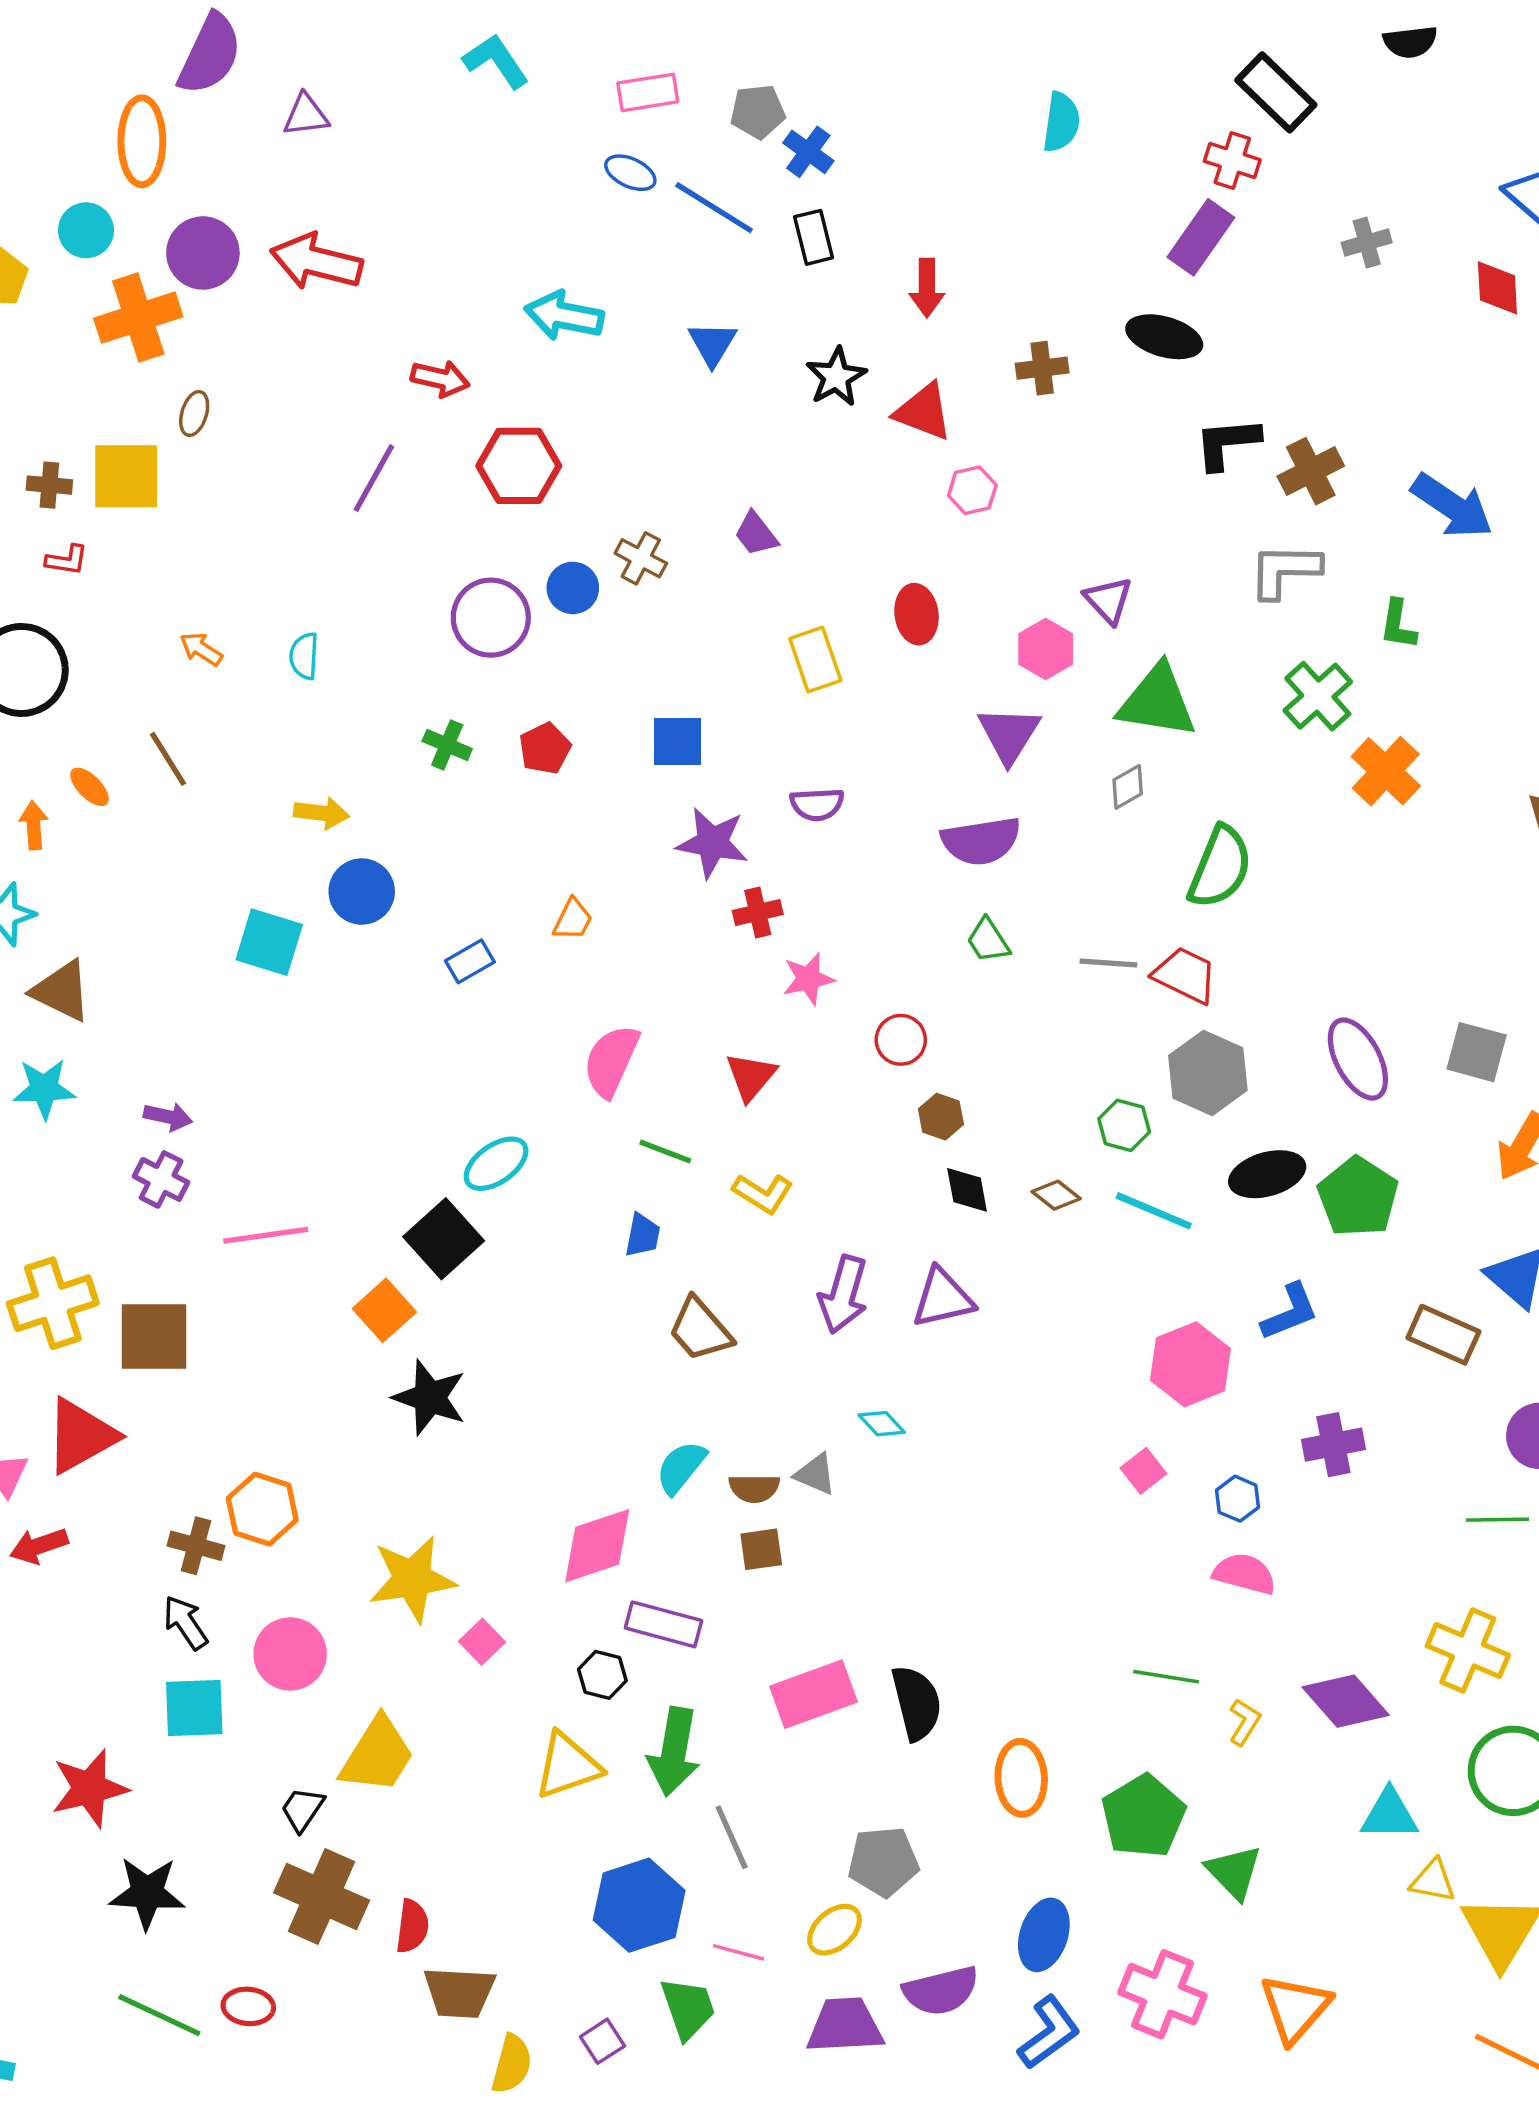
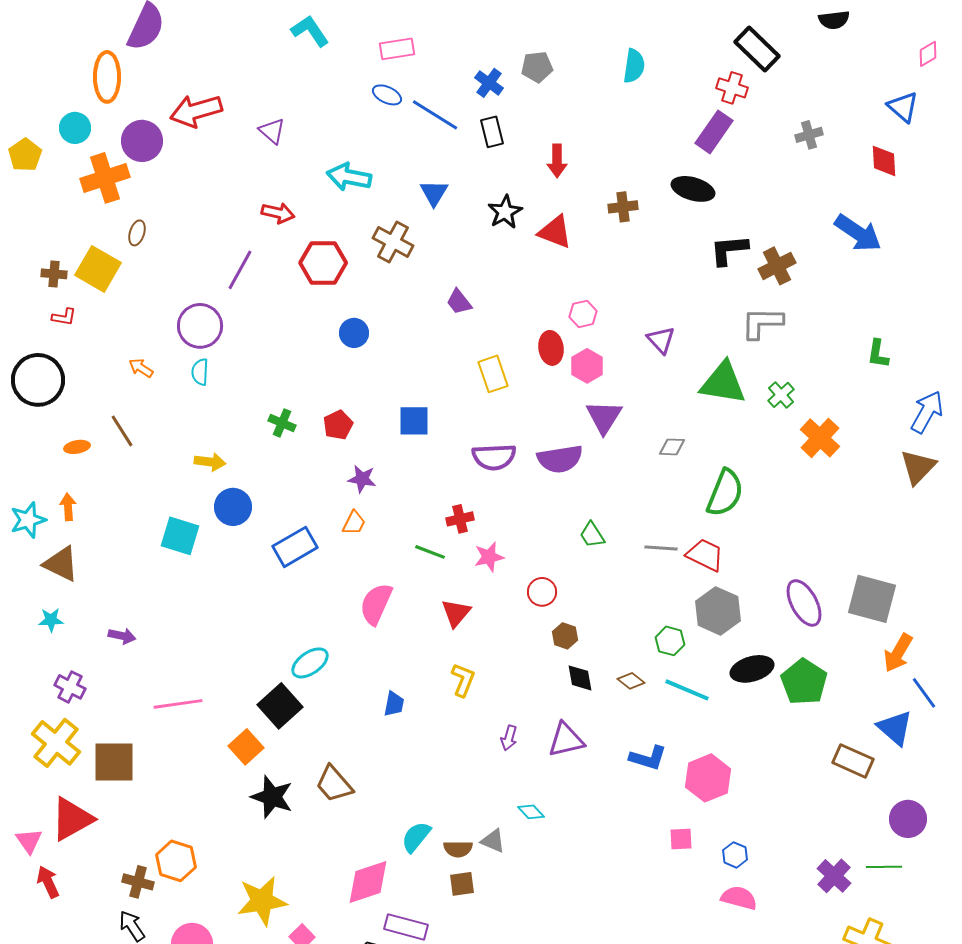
gray pentagon: (758, 112) -> (537, 67), moved
purple triangle: (306, 115) -> (272, 131), moved, turned 48
red arrow: (316, 262) -> (196, 111), moved, turned -30
yellow square: (126, 476) -> (98, 269), turned 30
pink hexagon: (972, 490) -> (583, 314), moved
blue arrow: (1452, 506) -> (858, 233), moved
brown cross: (641, 558) -> (393, 242), moved, size x1.4
purple circle: (491, 618) -> (200, 326), moved
green L-shape: (1398, 625) -> (878, 354), moved
pink hexagon: (1046, 649) -> (587, 366), moved
green cross: (1318, 696) -> (781, 395), size x0.7
green triangle: (1157, 701) -> (723, 383), moved
orange ellipse: (90, 787) -> (77, 447), turned -55
gray diamond: (1128, 787) -> (672, 447), turned 32
purple semicircle: (817, 804) -> (494, 457), size x1.4
orange arrow: (34, 825) -> (68, 507), moved
purple semicircle: (981, 841) -> (560, 459), moved
purple star: (712, 843) -> (362, 479), moved, size x0.7
blue rectangle: (470, 961) -> (295, 547), size x1.6
gray square: (1477, 1052) -> (872, 599), size x1.4
cyan star: (44, 1089) -> (51, 620), size x0.7
green line: (665, 1151) -> (430, 552), moved
purple cross: (161, 1179) -> (70, 687), moved
yellow L-shape: (763, 1193) -> (463, 680), turned -100
purple arrow: (843, 1295) -> (509, 738), size x0.6
yellow cross: (53, 1303) -> (56, 743), turned -33
blue L-shape: (1290, 1312) -> (648, 758), moved, turned 39
brown trapezoid: (700, 1329) -> (334, 784), moved
purple cross: (1333, 1445) -> (834, 876), moved, turned -36
pink square: (1143, 1471) -> (681, 839), turned 35
red arrow: (39, 1546) -> (48, 882), turned 84

